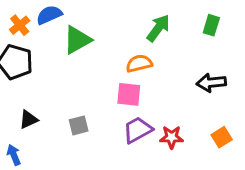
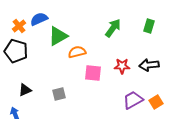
orange semicircle: (139, 63) -> (77, 52), moved
purple trapezoid: (138, 130) -> (133, 100), moved
red star: (172, 137) -> (122, 66), moved

